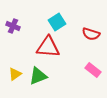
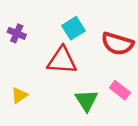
red semicircle: (91, 34) -> (117, 44), size x1.4
green triangle: (38, 76) -> (86, 100), moved, turned -42

